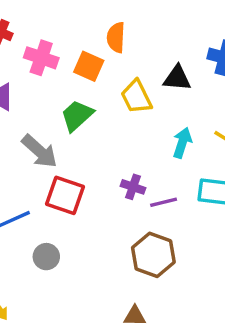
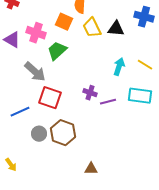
pink cross: (41, 58) -> (36, 33), moved
yellow trapezoid: (136, 97) -> (92, 28), moved
brown hexagon: (153, 255) -> (63, 133), moved

